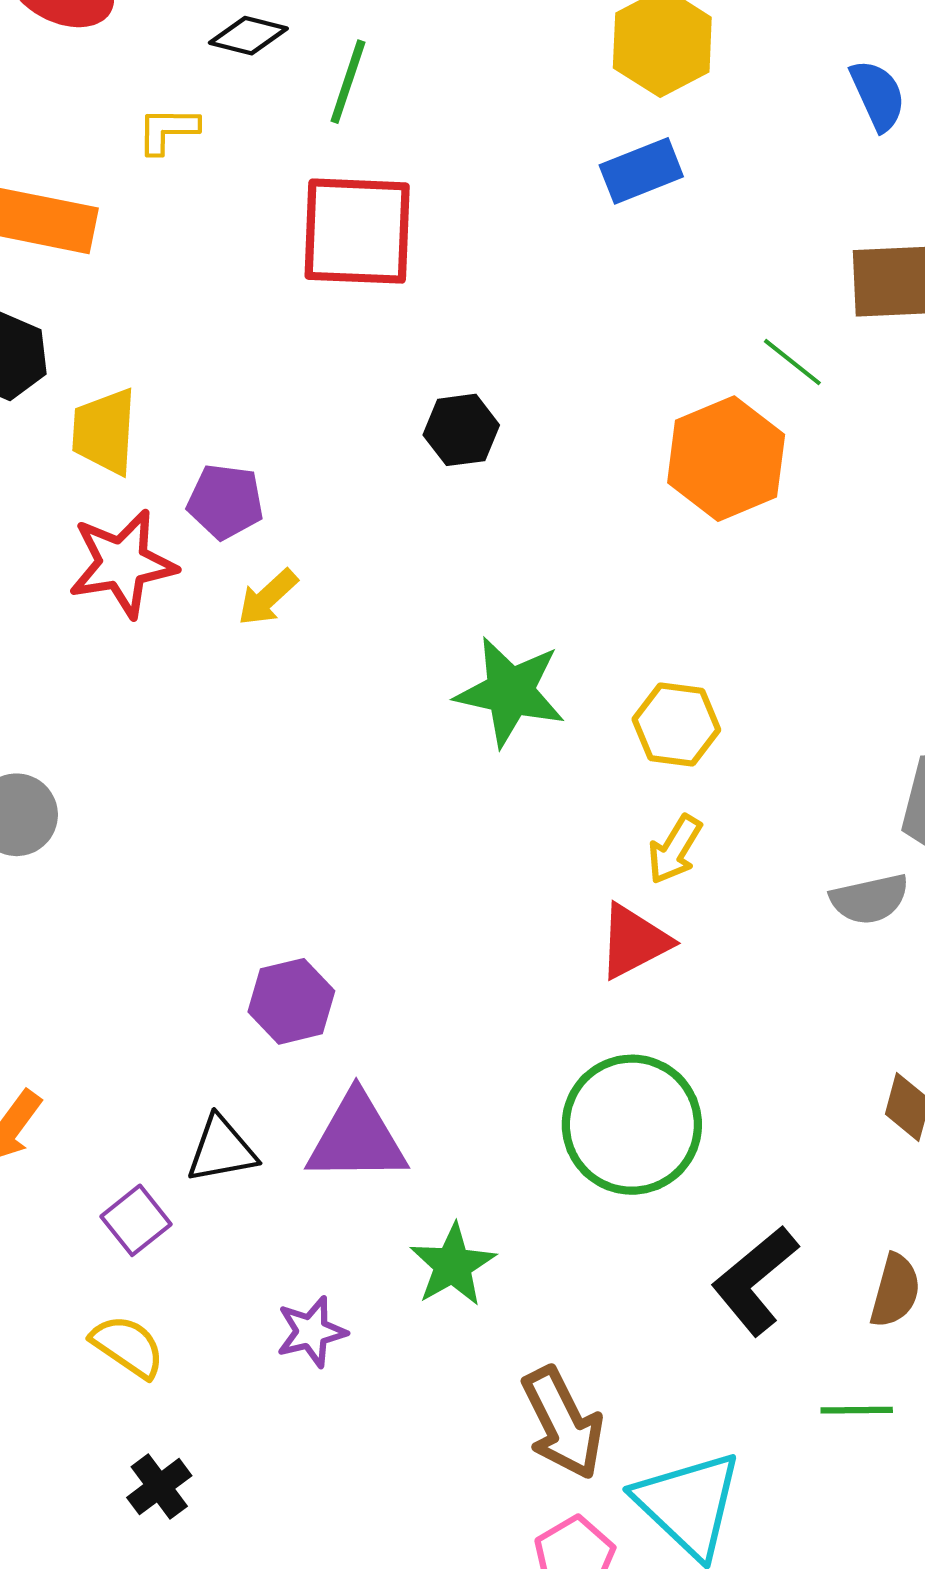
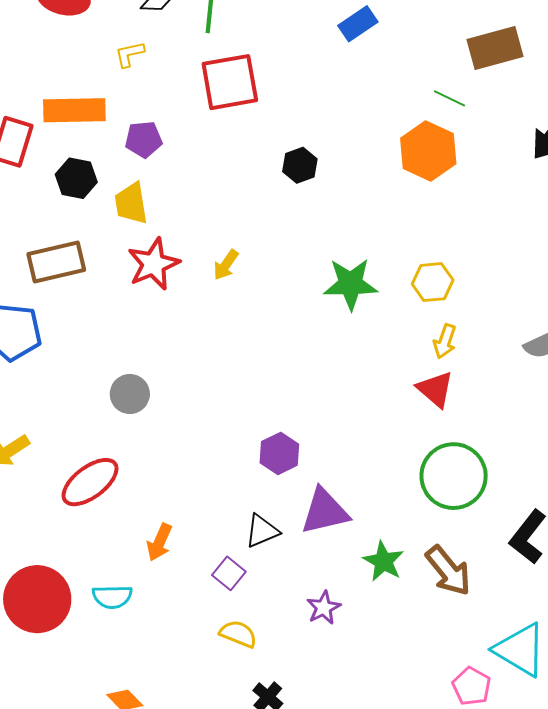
purple pentagon: (225, 502) -> (144, 139), moved
red triangle: (634, 941) -> (435, 389), turned -39
brown arrow: (563, 1423) -> (448, 571), moved

